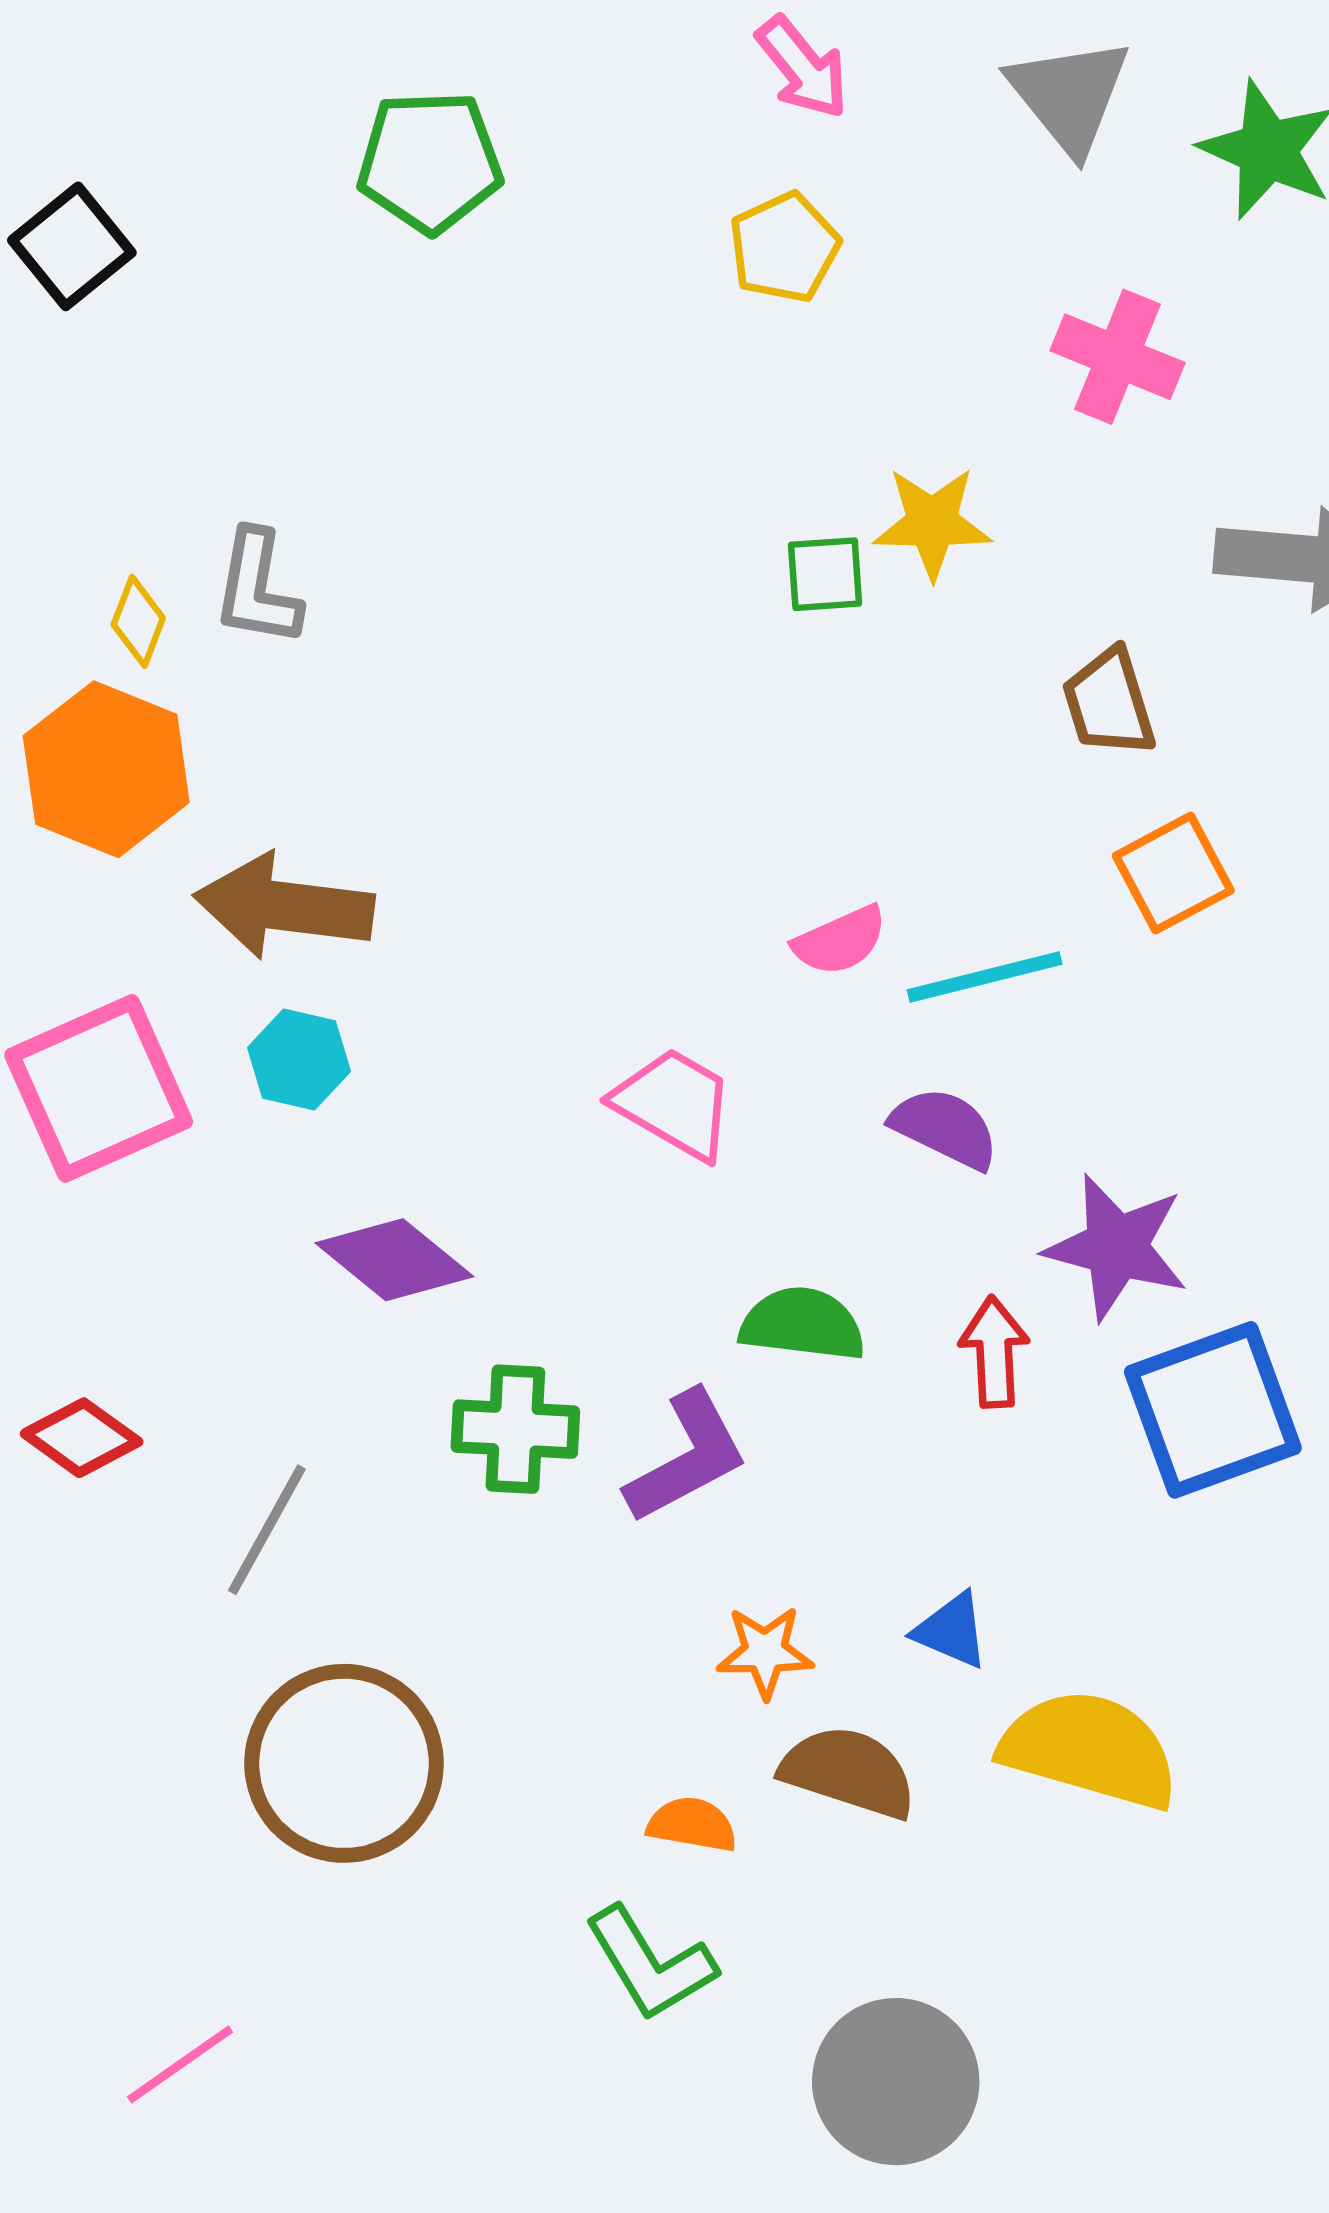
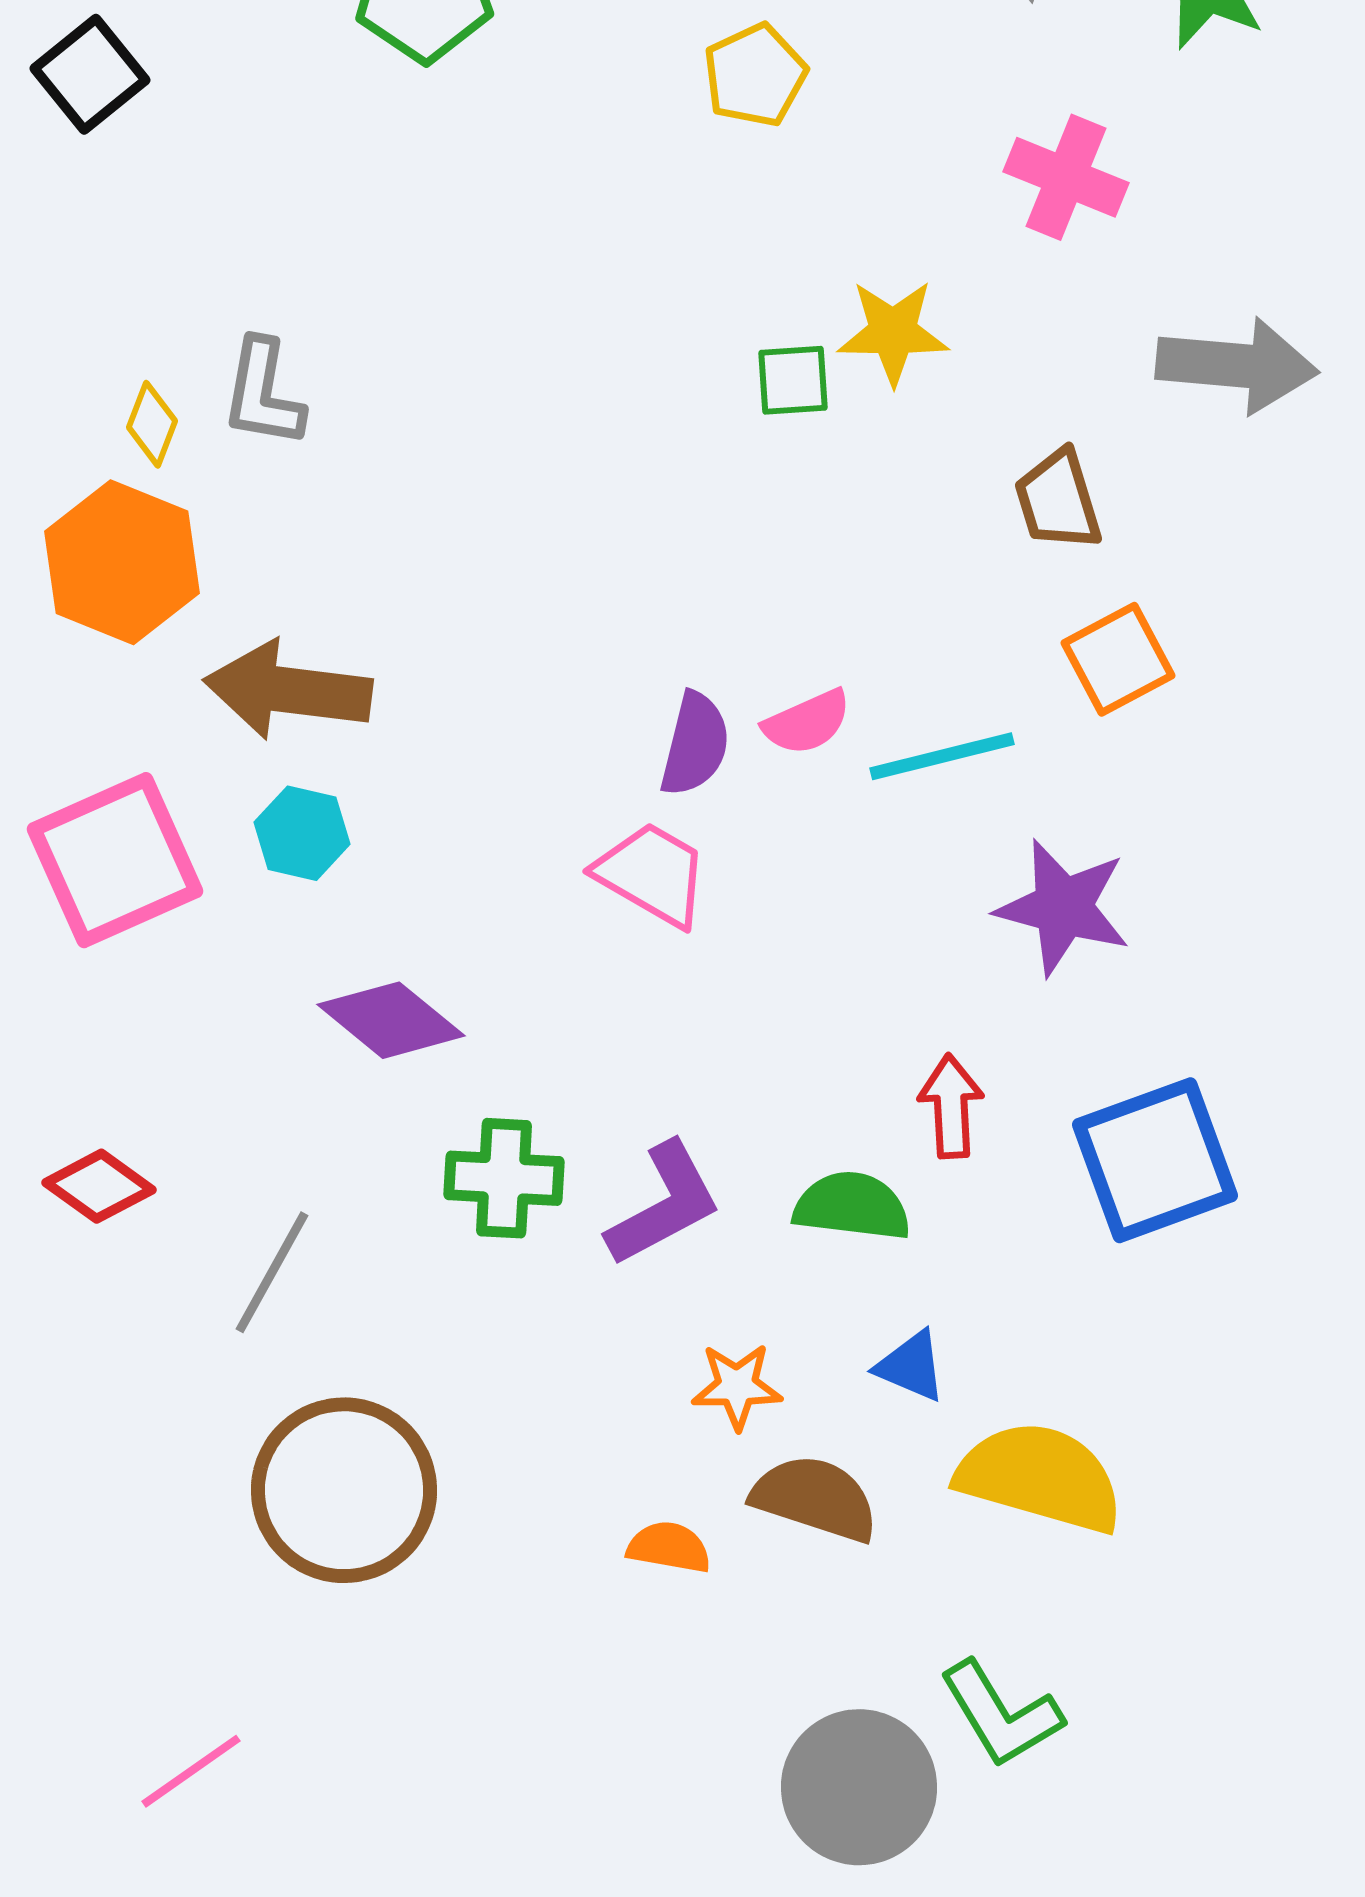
purple semicircle: (945, 1128) -> (695, 744), moved, turned 78
purple star: (1116, 1247) -> (1063, 907), moved
green semicircle: (803, 1324) -> (852, 1206), moved
green L-shape: (650, 1964) -> (1001, 1714), moved

